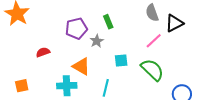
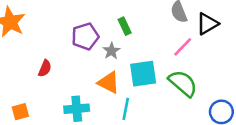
red semicircle: (43, 52) -> (45, 68), turned 136
cyan square: (121, 60) -> (143, 74), size x1.6
orange triangle: (81, 66) -> (109, 82), moved

